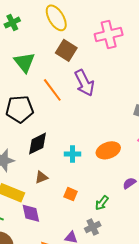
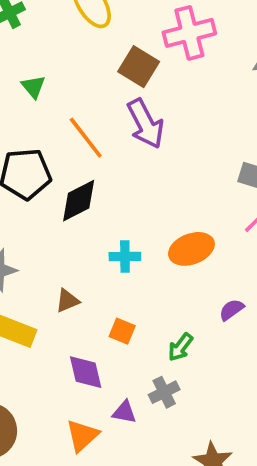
brown square: (66, 50) -> (139, 67), moved
green triangle: (24, 62) -> (33, 87), size x0.6
black diamond: (38, 144) -> (79, 201), moved
purple diamond: (31, 213) -> (86, 372), moved

